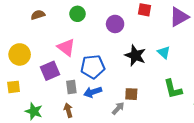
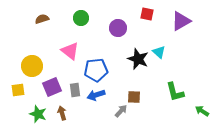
cyan triangle: (164, 52) -> (159, 52), moved
yellow circle: (20, 54) -> (32, 66), moved
purple square: (50, 71) -> (52, 87), moved
brown arrow: (68, 110) -> (62, 113), moved

